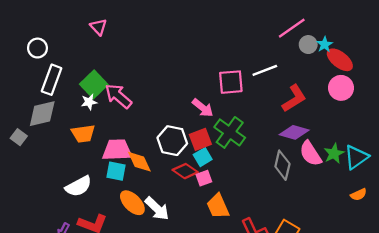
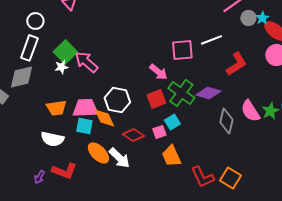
white circle: (37, 48) -> (35, 21), moved
purple diamond: (294, 132) -> (208, 93), moved
orange trapezoid: (83, 134) -> (56, 108), moved
white hexagon: (172, 141) -> (117, 100), moved
cyan square: (203, 157) -> (172, 122), moved
red diamond: (185, 171) -> (133, 135), moved
white semicircle: (79, 186) -> (52, 139), turned 40

